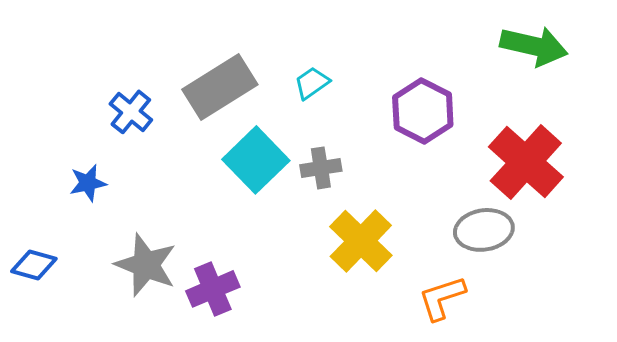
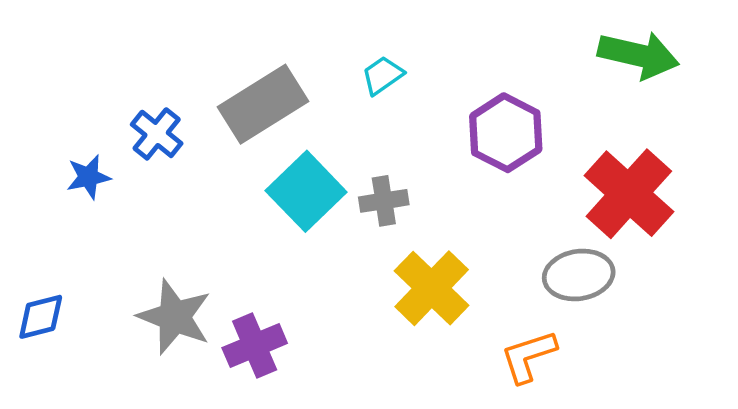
cyan trapezoid: (312, 83) -> (383, 75), moved
blue star: (88, 183) -> (88, 177), moved
blue diamond: (34, 265) -> (41, 317), turned -30

